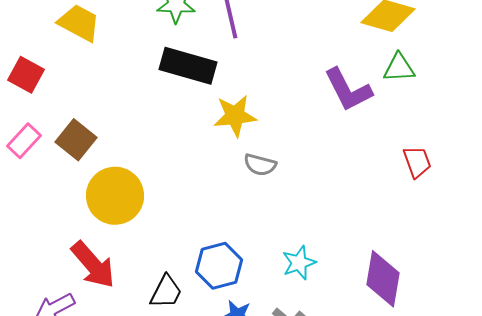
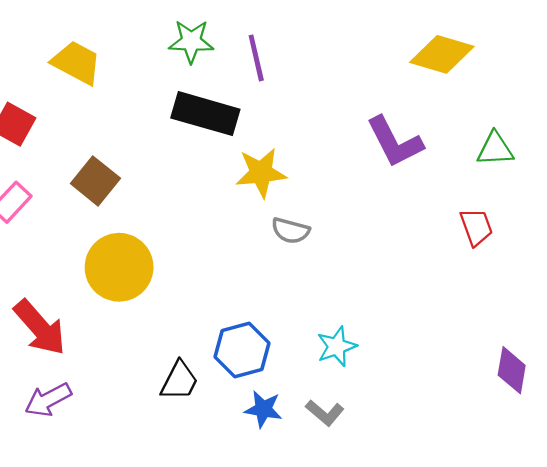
green triangle: (399, 68) -> (495, 149), moved
brown square: (76, 140) -> (95, 181), moved
red arrow: (93, 265) -> (40, 328), moved
purple diamond: (383, 279) -> (512, 370), moved, size x0.7

